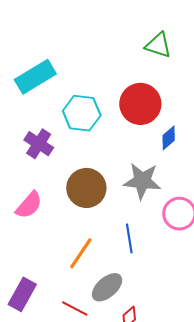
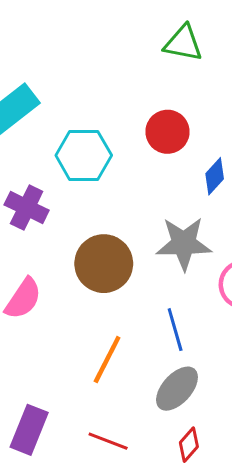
red circle: (140, 104) -> (167, 132), size x0.7
gray ellipse: (107, 287) -> (177, 389), moved

